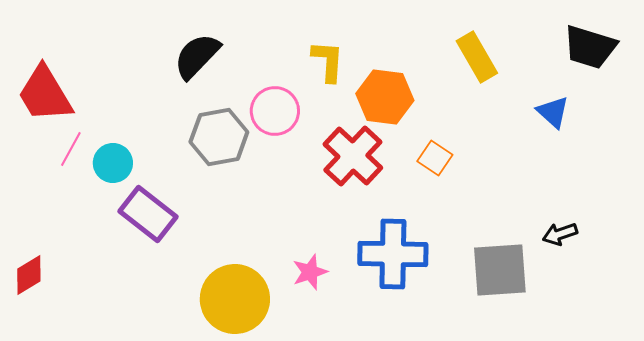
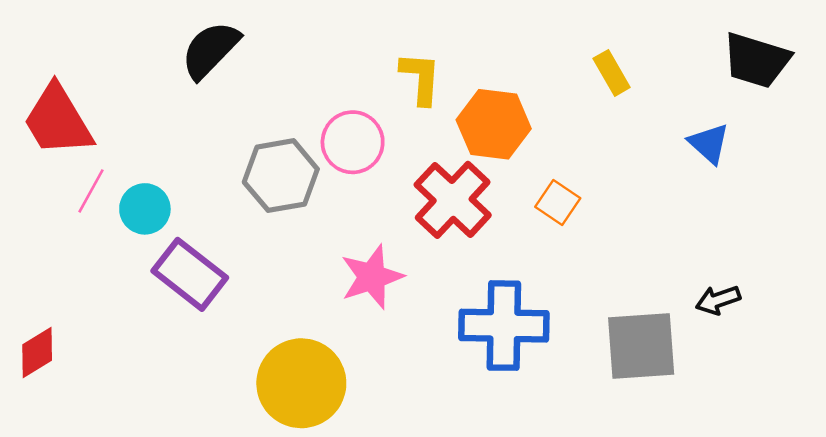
black semicircle: (197, 56) -> (210, 50), moved
yellow rectangle: (477, 57) -> (612, 73), size x0.7
pink star: (310, 272) -> (372, 277), moved, size x1.4

